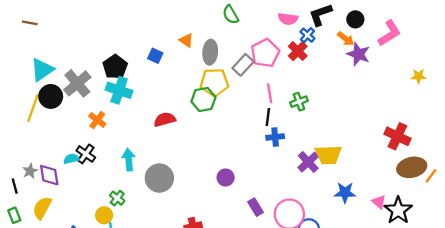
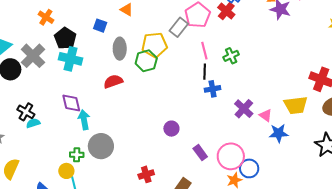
gray ellipse: (210, 52) -> (120, 49), moved
orange cross: (97, 120) -> (46, 17), moved
black cross: (86, 154) -> (26, 112), moved
yellow trapezoid: (328, 155) -> (296, 105), moved
purple diamond: (49, 175) -> (71, 103), moved
gray circle: (159, 178) -> (101, 146), moved
green cross: (117, 198) -> (77, 155), turned -32
pink triangle: (379, 202) -> (266, 115), moved

